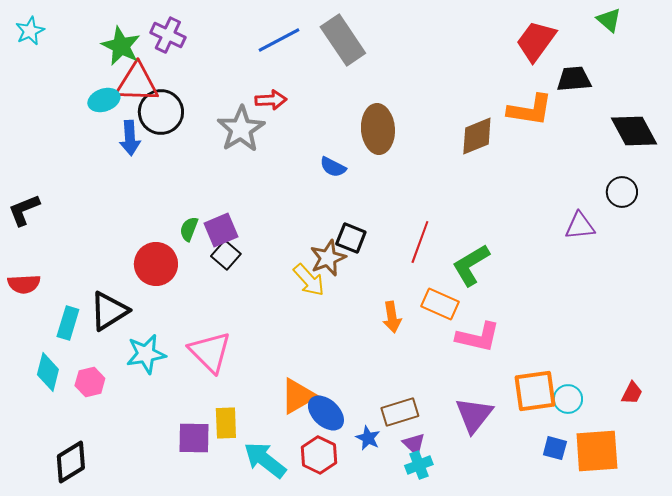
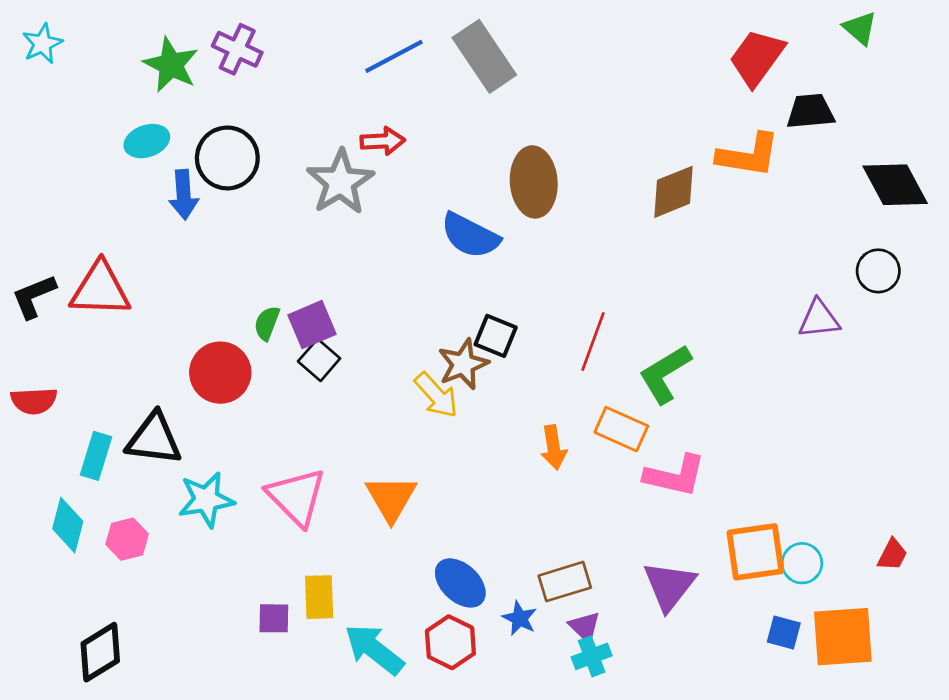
red triangle: (137, 83) -> (100, 289), moved
blue semicircle: (333, 167) -> (470, 236), size x1.6
black triangle: (109, 311) -> (154, 439), turned 39
orange triangle: (298, 396) -> (391, 498), moved, turned -30
purple square: (194, 438) -> (274, 618), size x0.7

